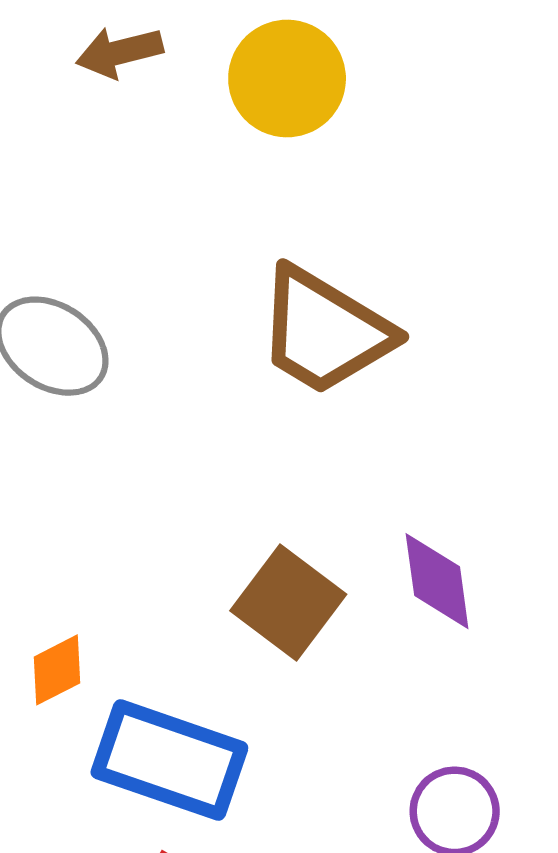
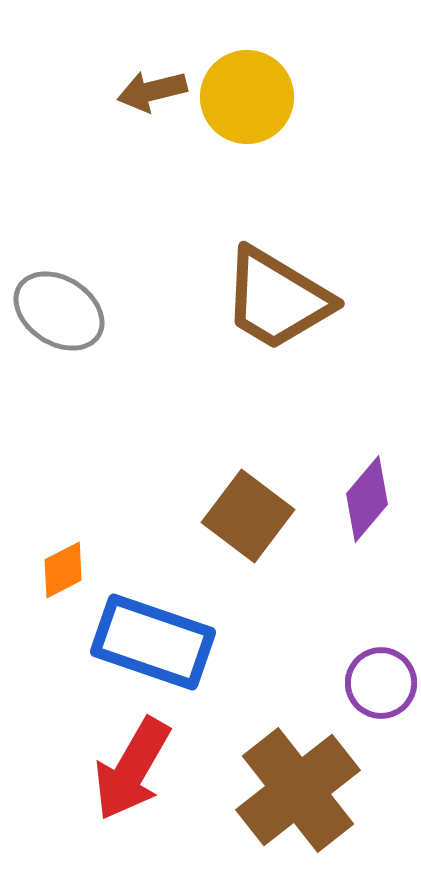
brown arrow: (119, 52) -> (152, 91), moved
purple diamond: (437, 581) -> (367, 499), turned 48

